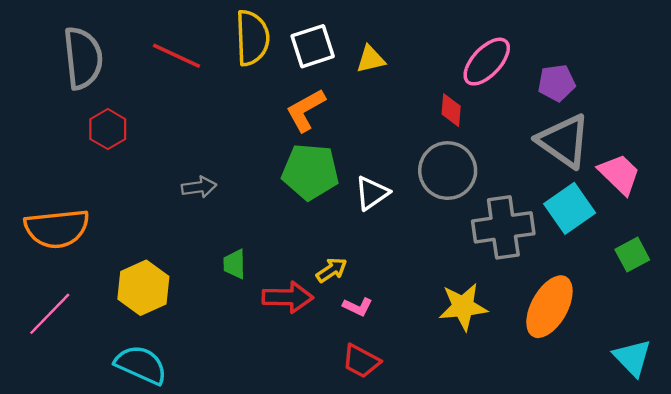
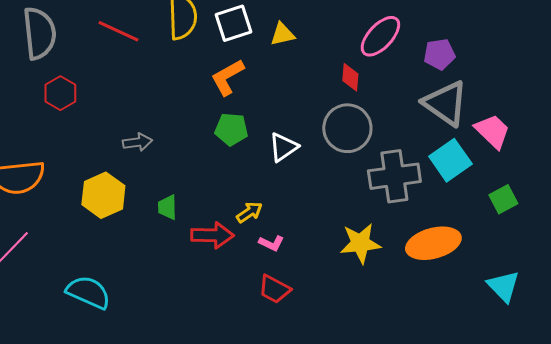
green pentagon: (310, 172) -> (231, 129), size x0.7
yellow hexagon: (143, 288) -> (103, 195), moved
orange ellipse: (549, 307) -> (433, 243), turned 46

